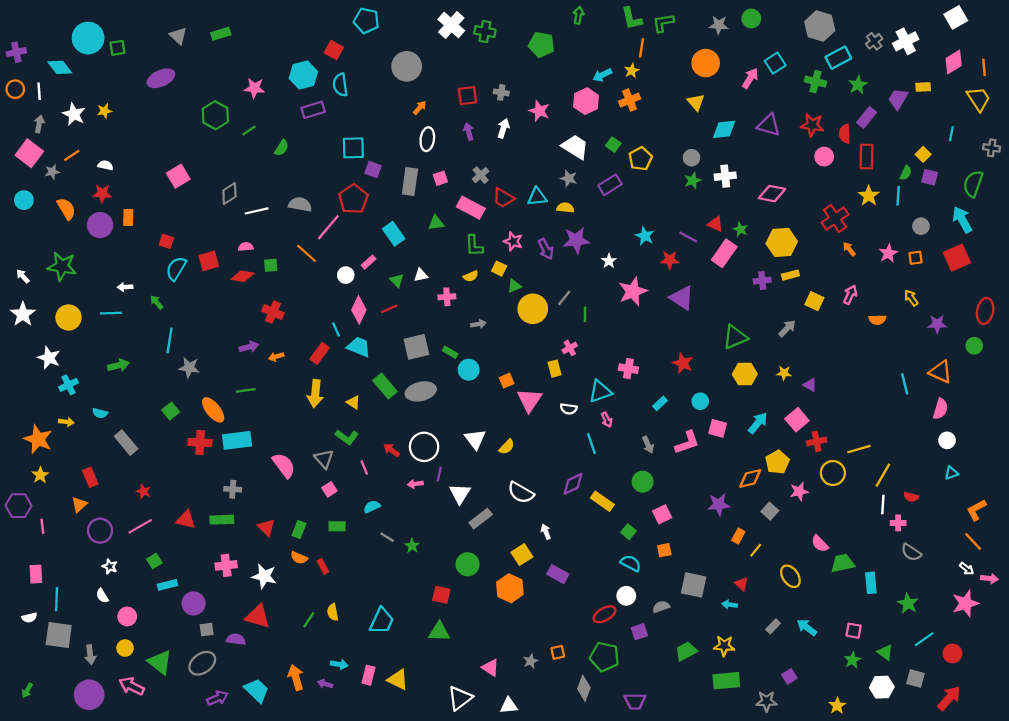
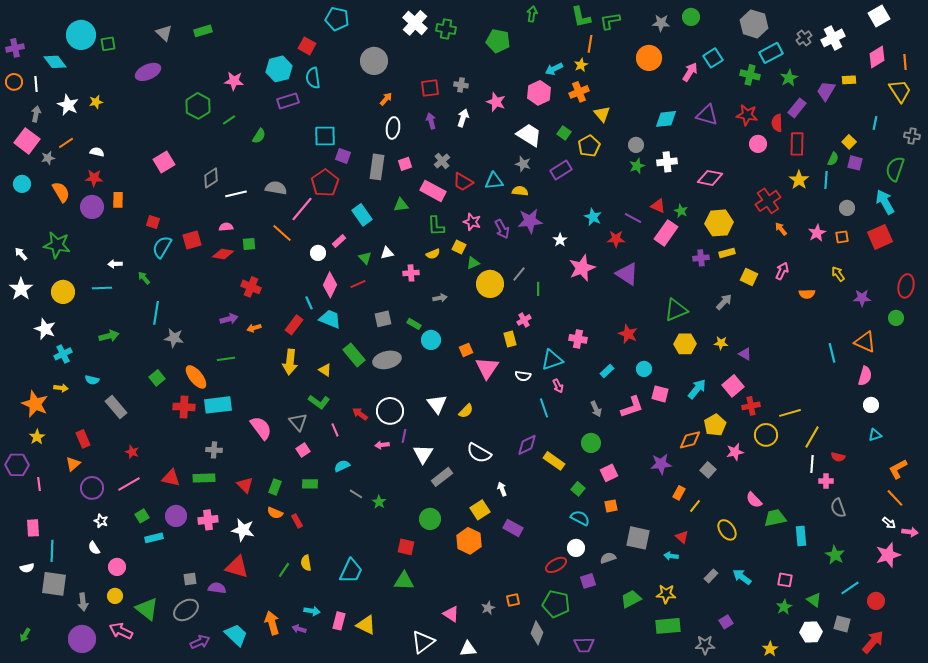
yellow triangle: (696, 102) -> (602, 114), moved
gray square: (416, 347) -> (383, 319), size x0.7
gray semicircle: (911, 552) -> (838, 508), turned 36
purple circle: (194, 603) -> (176, 516), moved

